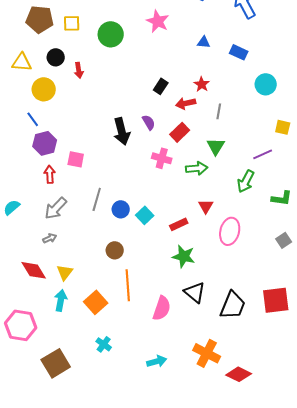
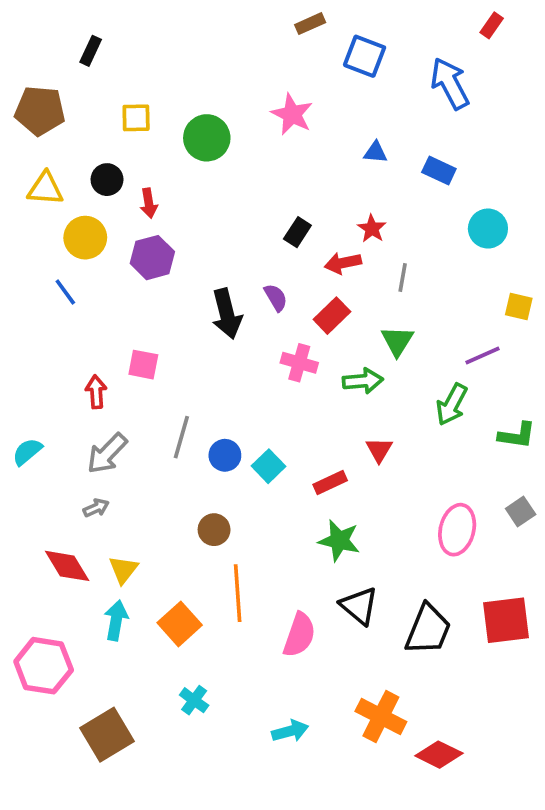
brown pentagon: (40, 19) -> (40, 111), moved
purple hexagon: (45, 143) -> (152, 258), moved
pink ellipse: (230, 231) -> (457, 530), moved

